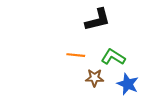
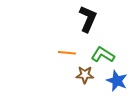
black L-shape: (98, 20) -> (88, 19), turned -52

